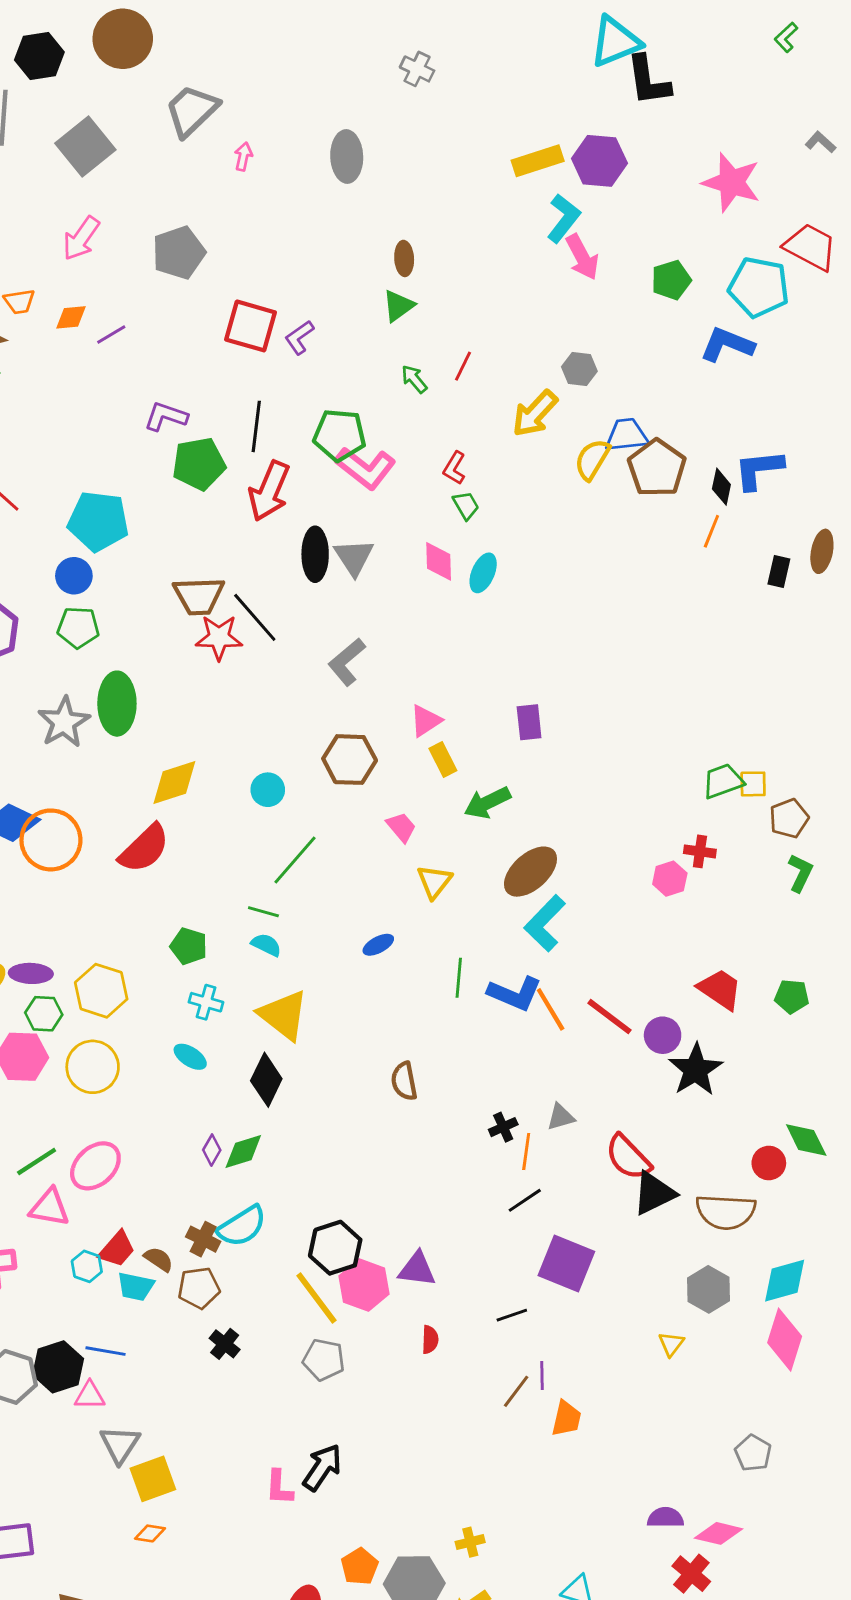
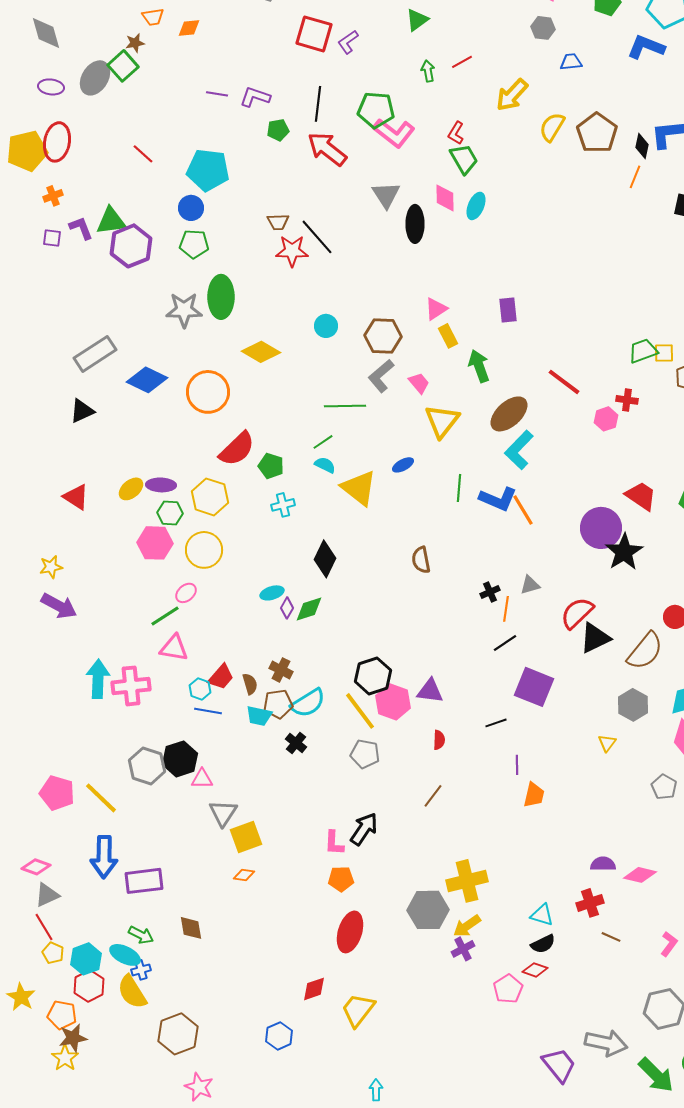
purple line: (111, 335) -> (217, 94), moved, turned 40
red line: (463, 366) -> (462, 62), turned 35
gray hexagon: (579, 369) -> (543, 28), moved
green arrow: (414, 379) -> (428, 71), turned 30
blue trapezoid: (627, 435) -> (571, 62), moved, size x0.7
green pentagon: (199, 464) -> (278, 130), size x0.6
red arrow: (269, 491) -> (327, 149), turned 105
green trapezoid: (466, 505) -> (464, 159), size x1.5
black ellipse: (315, 554) -> (415, 224), moved
brown trapezoid: (199, 596) -> (278, 222), size x0.6
gray L-shape: (347, 662) -> (381, 376), moved
gray star: (64, 722) -> (184, 310), turned 30
yellow diamond: (174, 783) -> (261, 352), turned 48
cyan circle: (268, 790) -> (326, 326), moved
green arrow: (487, 803) -> (479, 366), turned 96
orange circle: (51, 840) -> (208, 392), moved
red semicircle: (144, 849) -> (237, 449), moved
green line: (295, 860) -> (345, 406), turned 48
yellow triangle: (434, 882) -> (442, 421), size x1.4
green line: (263, 912) -> (323, 442), turned -50
cyan cross: (206, 1002) -> (283, 505), turned -30
yellow triangle: (284, 1015) -> (359, 488), moved
red line: (609, 1017) -> (564, 382), moved
purple circle: (663, 1035) -> (601, 528), size x1.6
cyan ellipse: (190, 1057) -> (272, 593), moved, turned -50
red semicircle: (628, 1157) -> (577, 613), turned 90
pink ellipse: (95, 1166) -> (186, 593), moved, size x0.6
brown semicircle: (726, 1212) -> (645, 651), turned -54
cyan semicircle: (242, 1226) -> (308, 703), moved
brown semicircle: (159, 1259) -> (250, 684), turned 40
cyan trapezoid: (136, 1286) -> (259, 716), moved
blue line: (105, 1351) -> (208, 711), moved
brown line: (516, 1391) -> (433, 796), moved
gray pentagon: (753, 1453) -> (664, 787), moved
yellow cross: (470, 1542) -> (467, 881), size x2.0
orange pentagon: (360, 1566) -> (341, 879), moved, turned 30
red cross: (691, 1574) -> (590, 903), moved, turned 32

